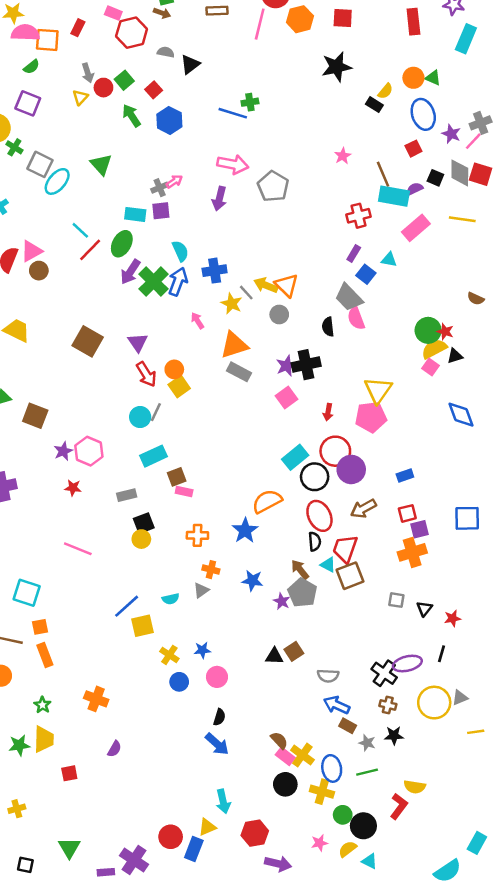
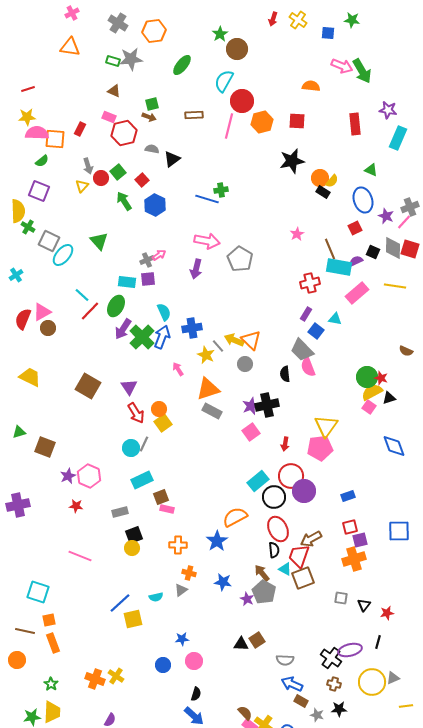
orange circle: (413, 78) -> (320, 178), moved
brown arrow: (363, 509) -> (311, 539), moved
yellow cross: (169, 655) -> (116, 676), moved

